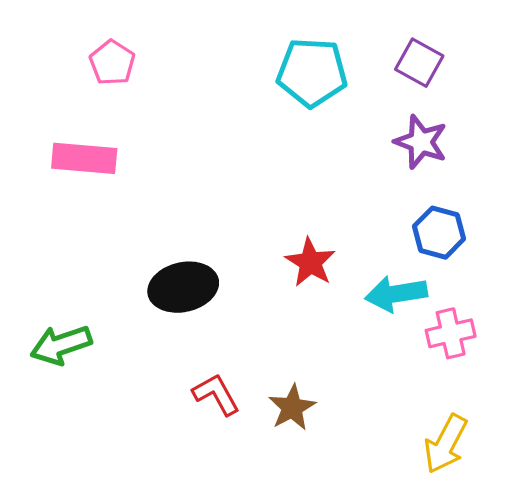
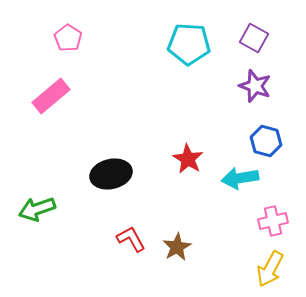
pink rectangle: (84, 158) -> (51, 96), turned -45
pink cross: (451, 333) -> (273, 221), moved

